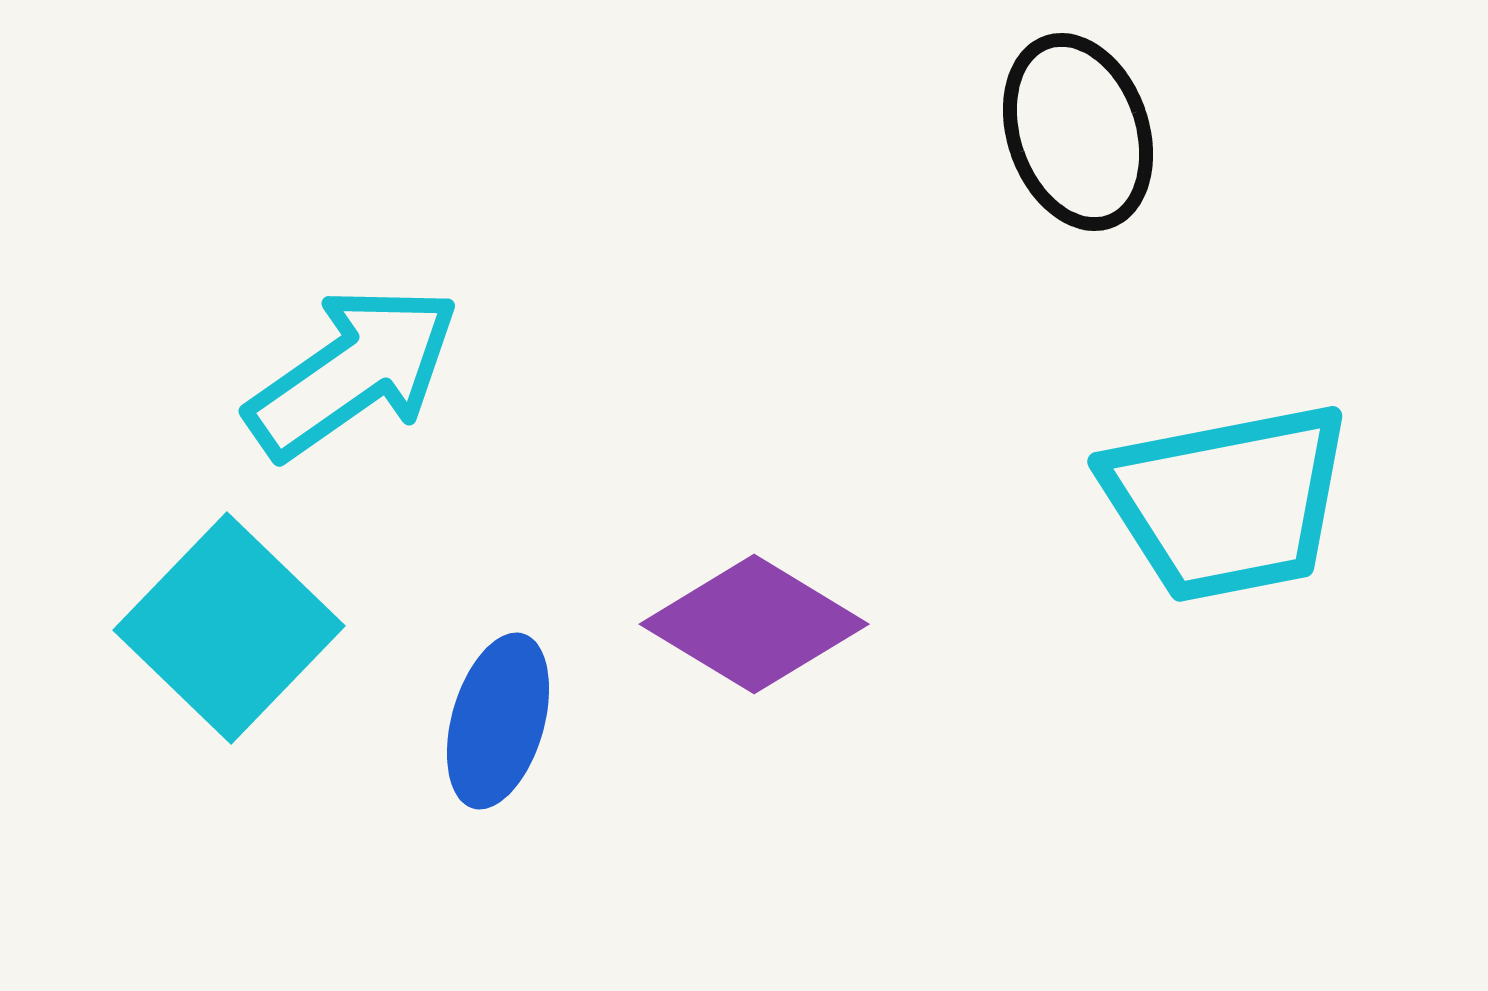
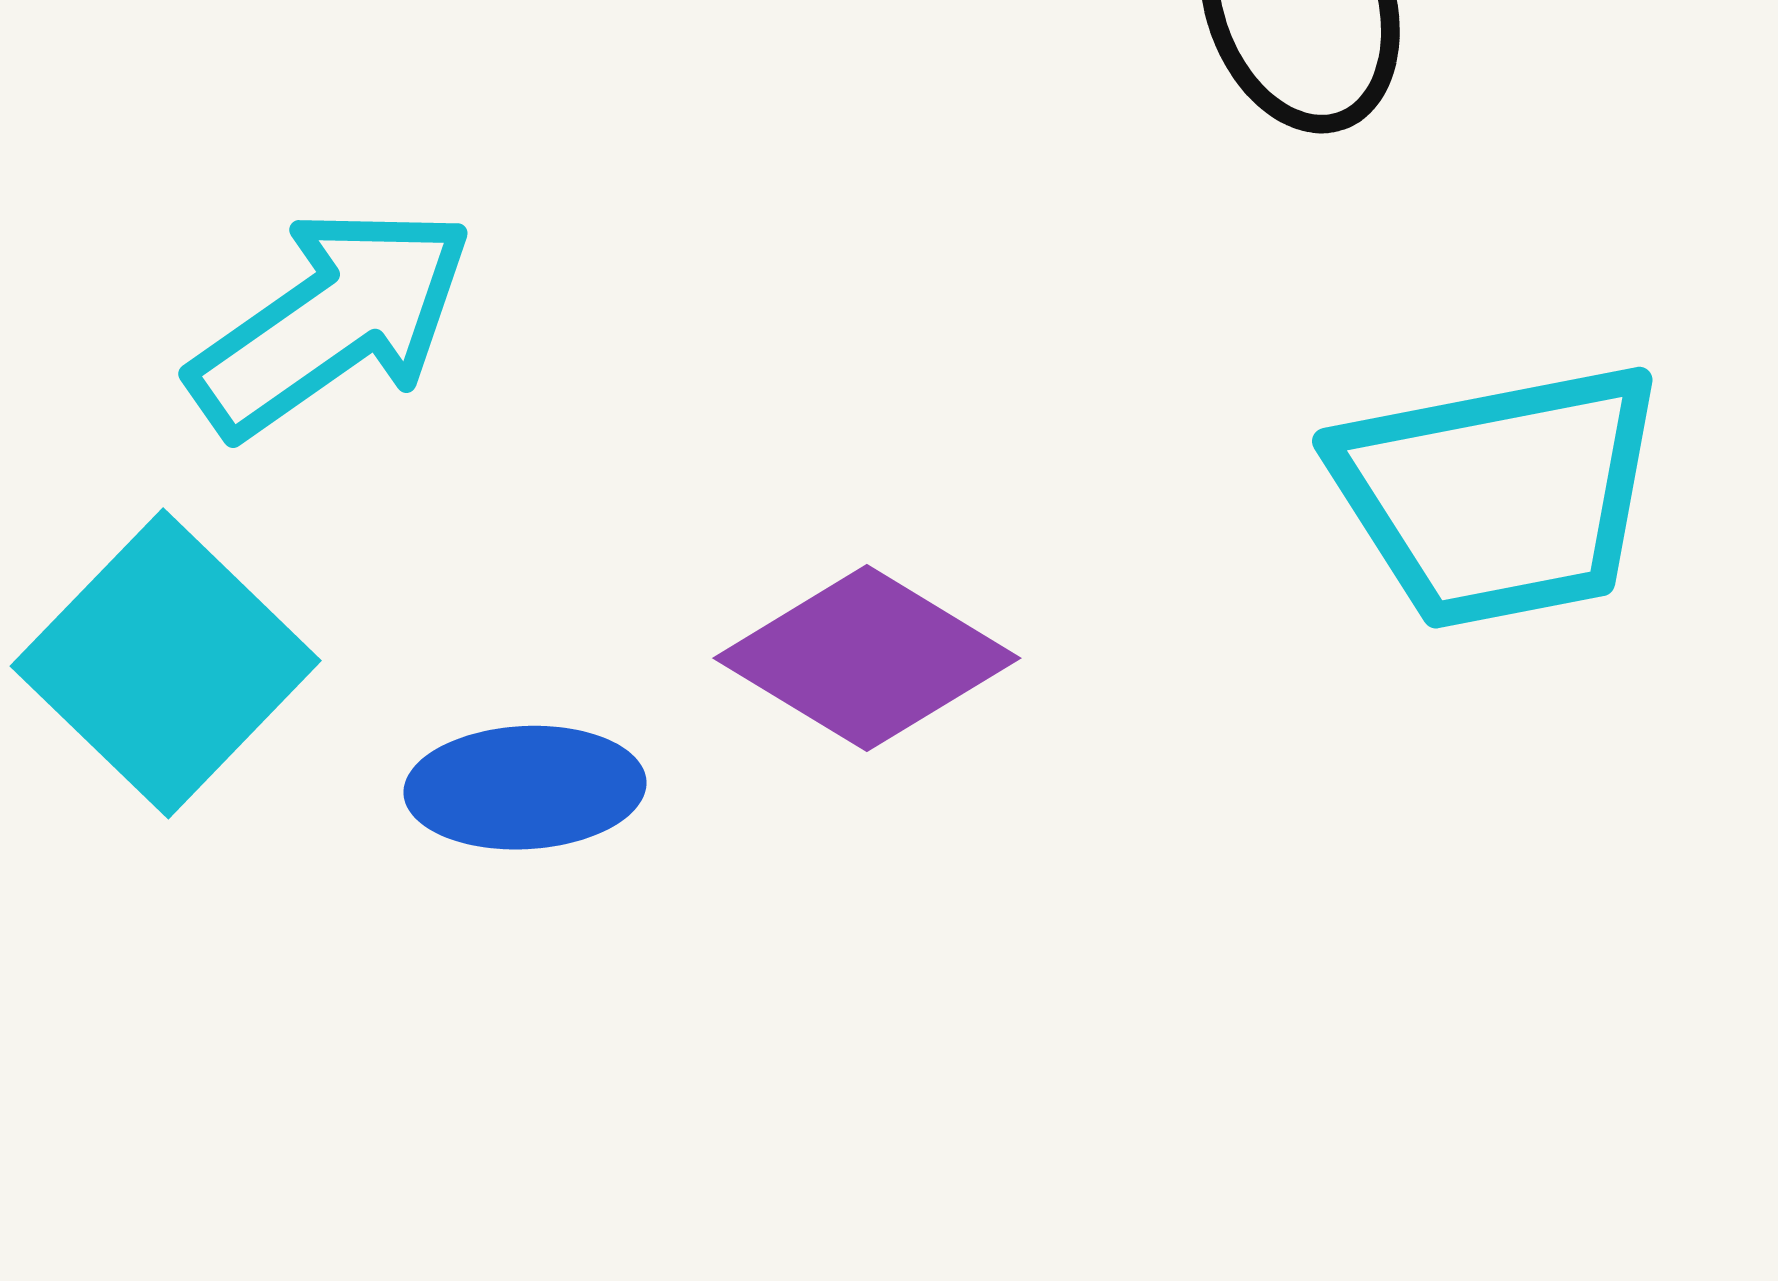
blue ellipse: (498, 721) -> (525, 788), turned 71

